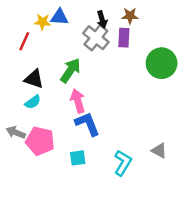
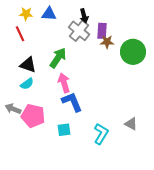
brown star: (130, 16) -> (107, 42), moved
yellow star: (42, 22) -> (26, 14), moved
red line: (24, 41) -> (20, 34), turned -49

